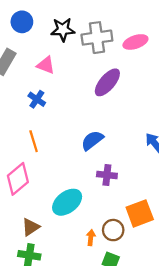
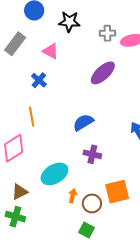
gray cross: (97, 38) -> (107, 33), moved, size x0.6
orange arrow: (91, 238) -> (73, 196), moved

